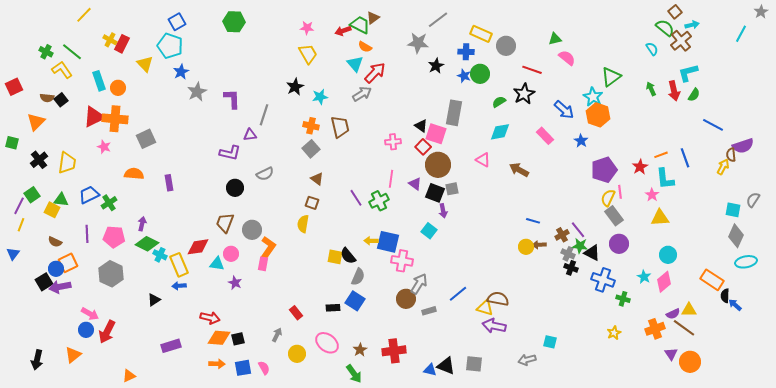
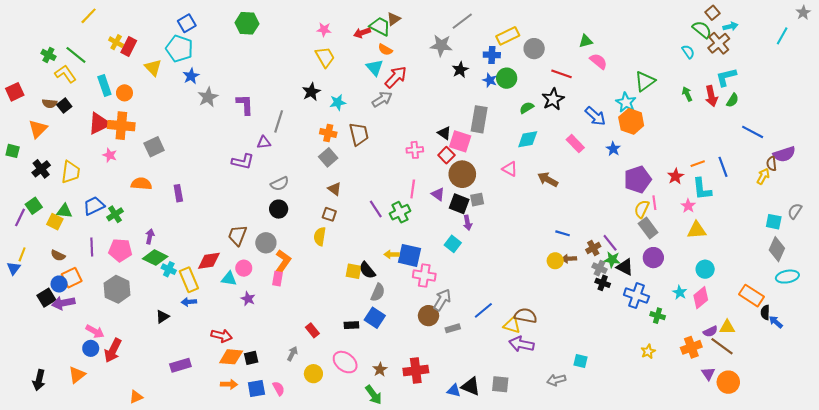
yellow rectangle: (481, 34) -> (508, 36), turned -50
black circle: (235, 188) -> (279, 209), moved
yellow line: (21, 225) -> (22, 254), moved

